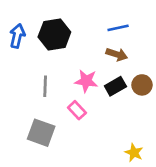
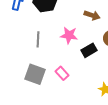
black rectangle: (115, 86) -> (89, 50), moved
pink rectangle: (77, 110) -> (62, 73), moved

